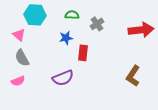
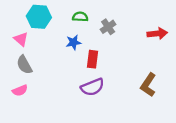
red arrow: (141, 30) -> (157, 33), size x0.7
purple semicircle: (63, 78) -> (92, 87), moved

